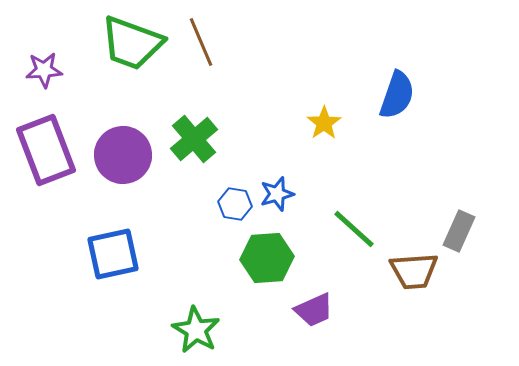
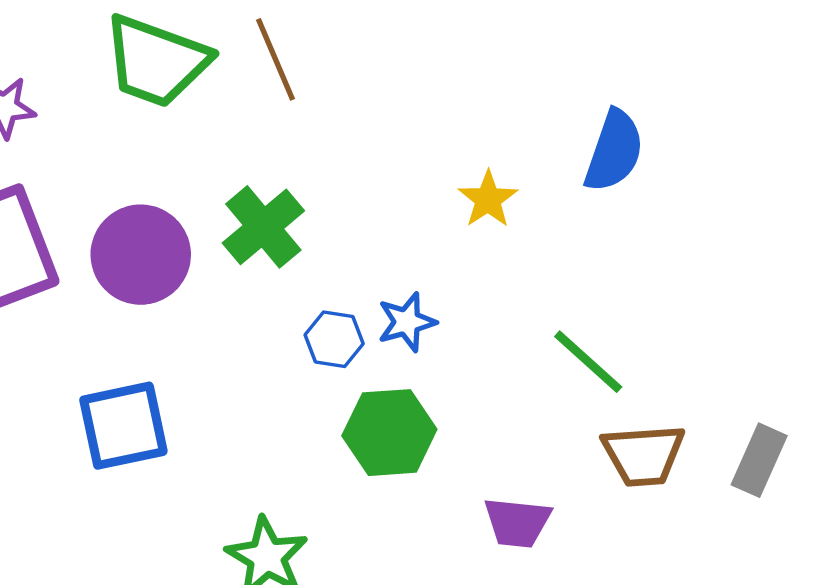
green line: (354, 229) -> (588, 362), moved
gray rectangle: (459, 231) -> (759, 460), moved
purple trapezoid: (314, 310) -> (517, 522), moved, turned 30

